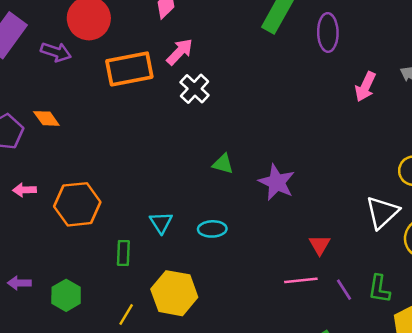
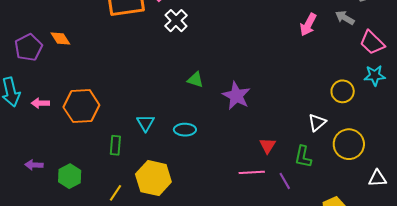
pink arrow: (24, 190) -> (40, 103), moved
white triangle: (382, 212) -> (317, 123), size x0.7
green L-shape: (379, 289) -> (303, 157), moved

